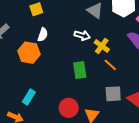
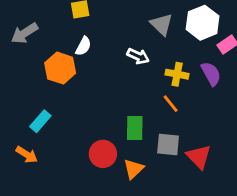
yellow cross: (102, 46) -> (177, 74), moved, turned -35
green rectangle: (80, 70) -> (135, 128), moved
cyan rectangle: (29, 97) -> (40, 121), moved

